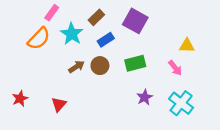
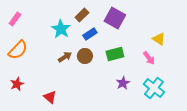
pink rectangle: (52, 13) -> (15, 19), moved
orange semicircle: (39, 39) -> (18, 50), moved
yellow triangle: (187, 46) -> (159, 39), turned 32
red triangle: (59, 104) -> (50, 97), moved, turned -32

